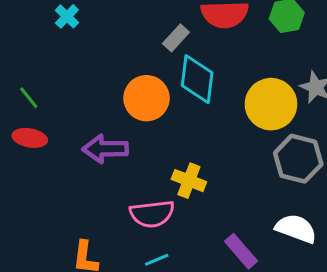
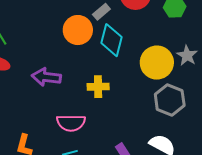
orange circle: (146, 98) -> (78, 30), moved
yellow cross: (189, 181) -> (98, 87), moved, turned -30

